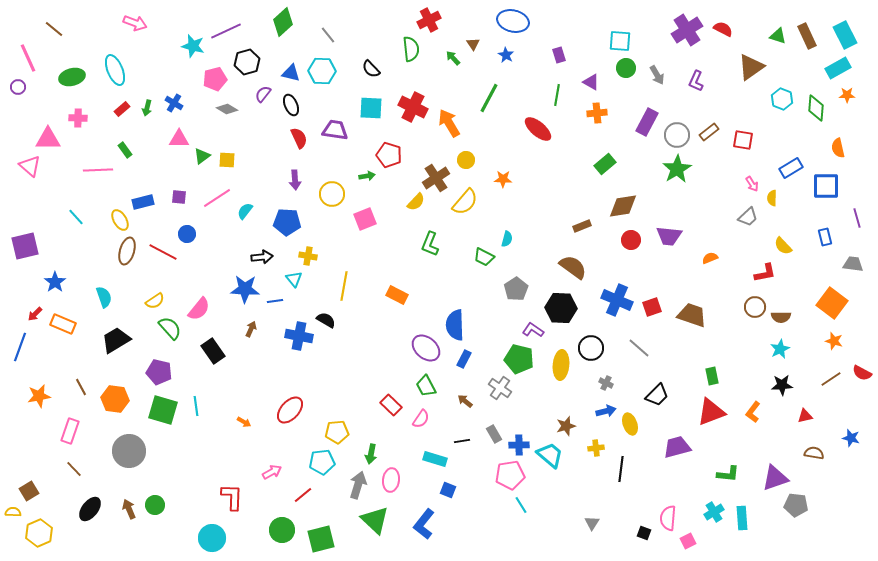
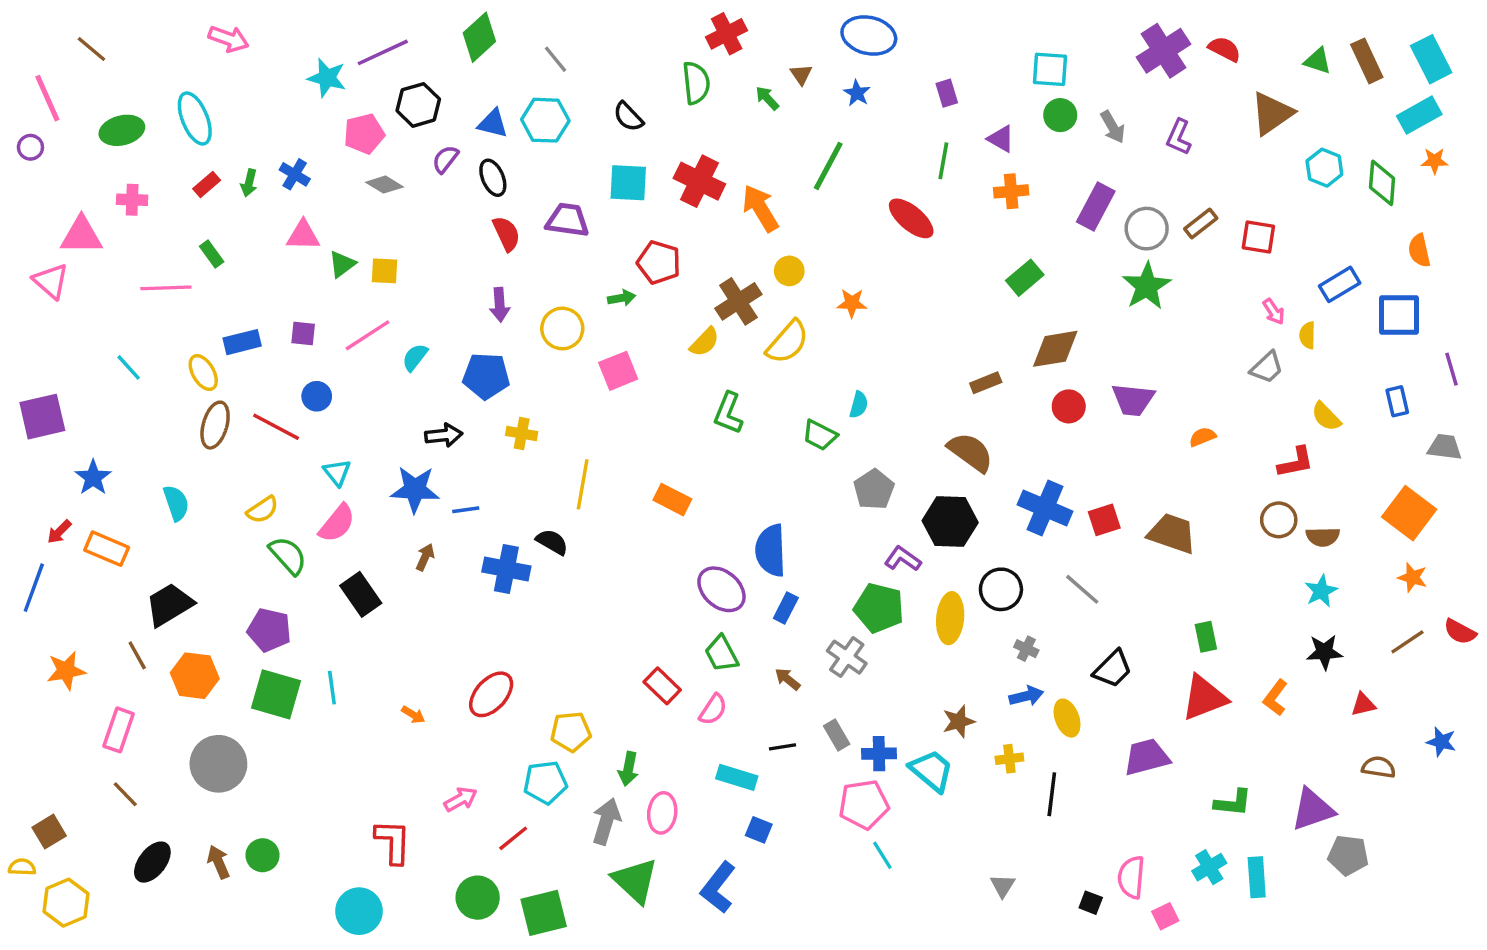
cyan triangle: (294, 279) -> (337, 472), moved
black trapezoid: (116, 340) -> (169, 605), moved

